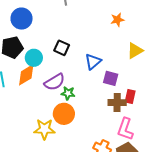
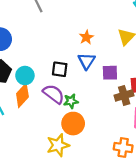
orange star: (117, 20) -> (86, 37), moved
black square: (62, 48) -> (60, 69), moved
purple semicircle: (54, 82) -> (54, 94), turned -95

